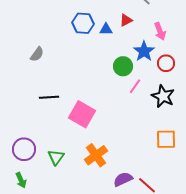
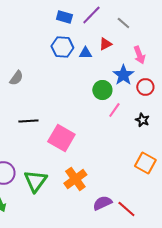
black star: (163, 96) -> (142, 120), size x0.6
orange square: (166, 139) -> (145, 163), turned 30
green triangle: (56, 157) -> (35, 181), size x1.4

